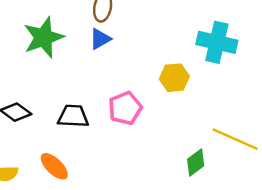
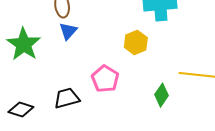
green diamond: (196, 162) -> (161, 95), moved

